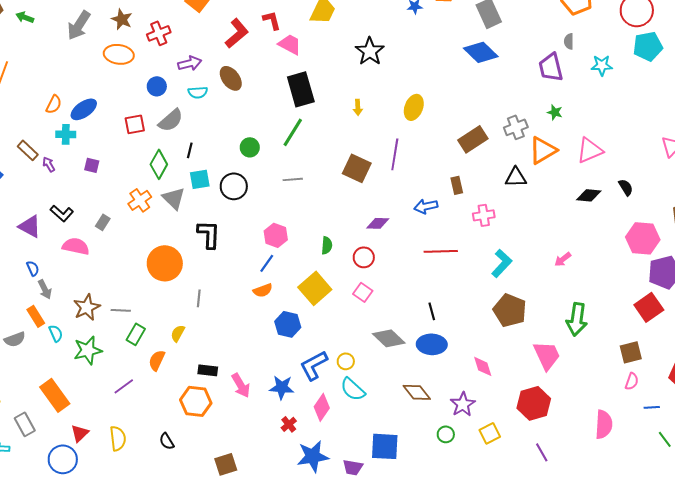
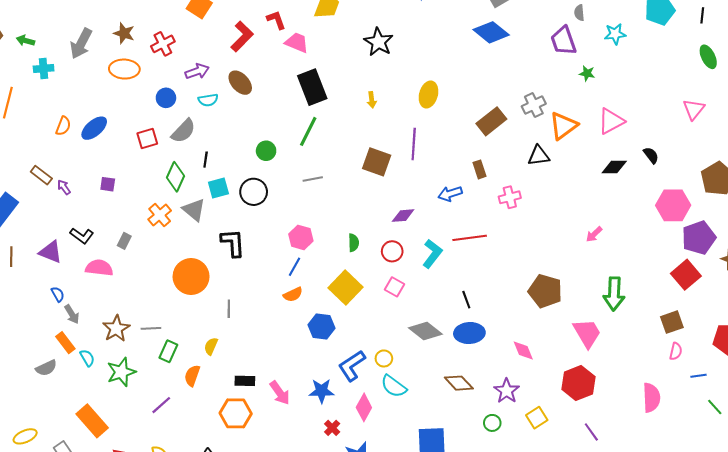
green star: (555, 112) -> (587, 73), moved
cyan cross: (66, 134) -> (44, 68), moved
cyan L-shape: (502, 263) -> (432, 254), moved

